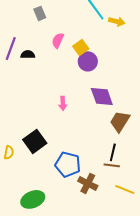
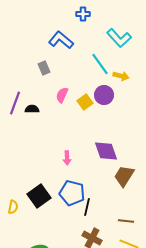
purple circle: (88, 61) -> (104, 95), moved
black line: (113, 152) -> (87, 207), moved
blue pentagon: (68, 164) -> (72, 193), moved
brown line: (112, 165) -> (126, 221), moved

